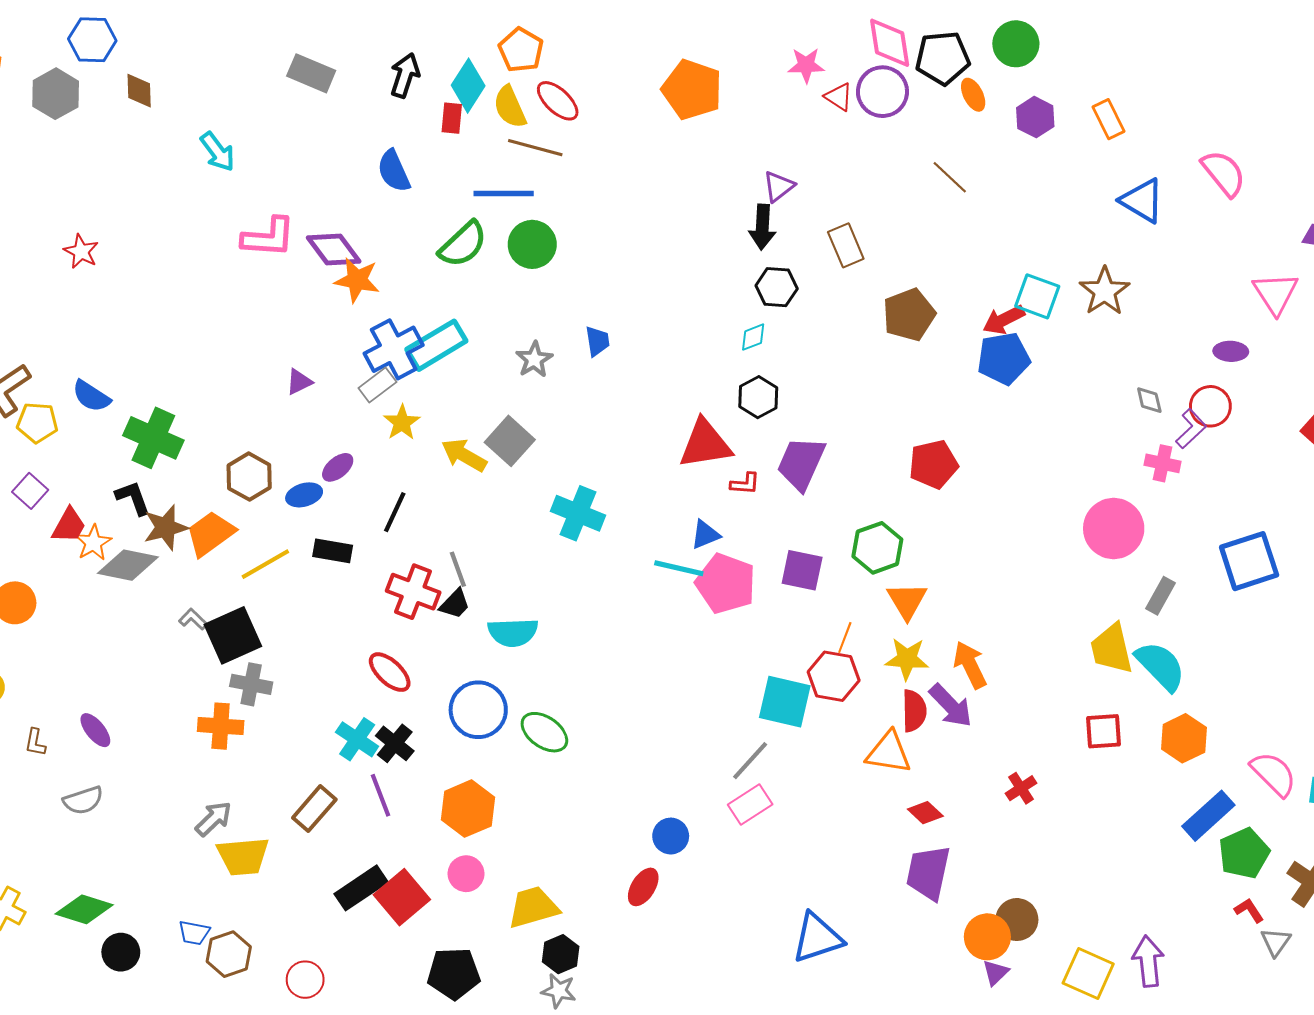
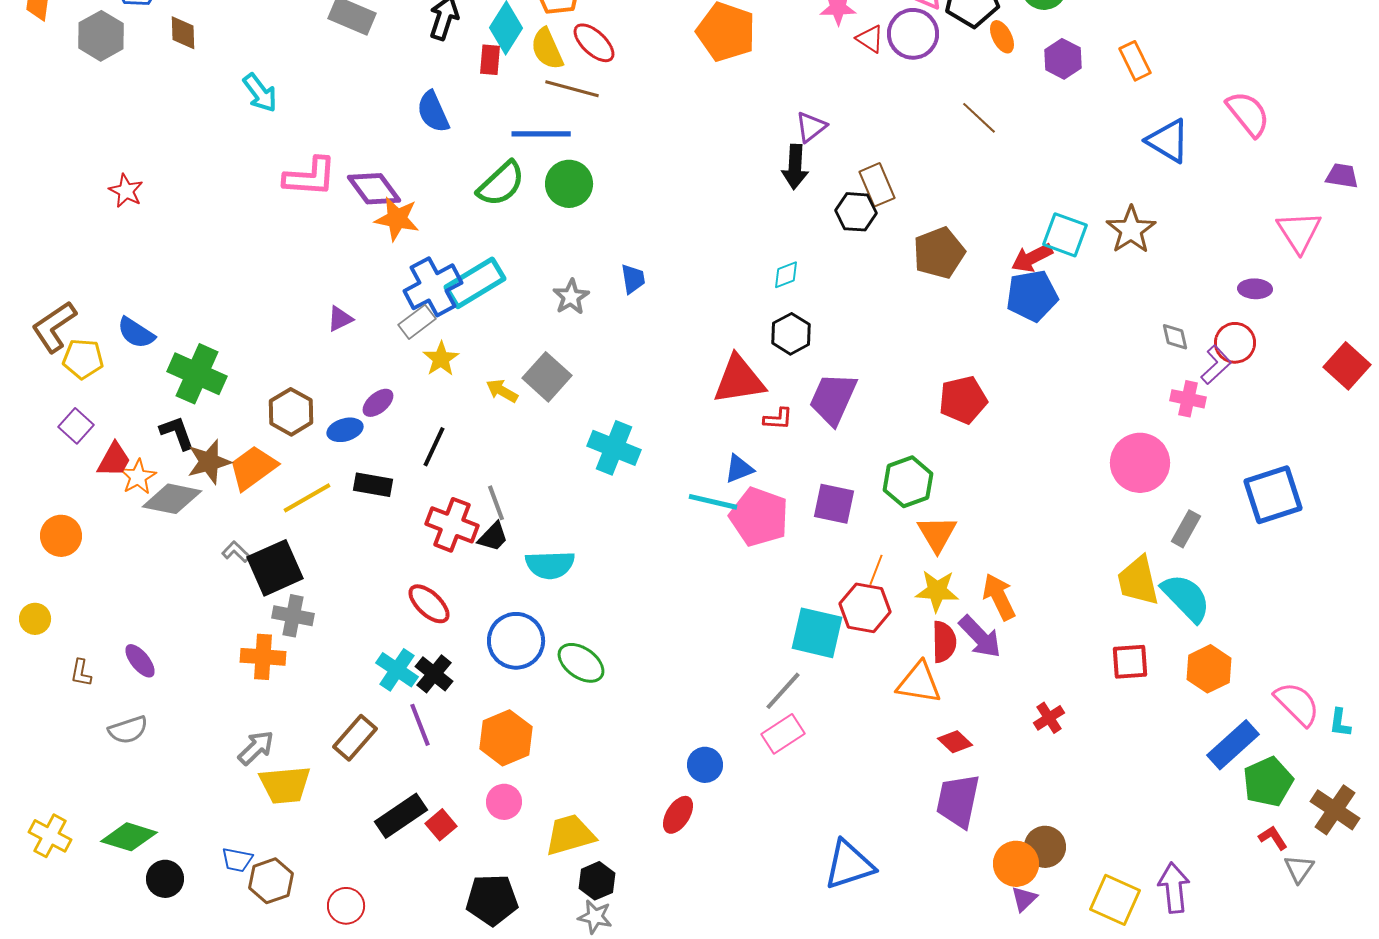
black hexagon: (777, 287) -> (856, 212), moved
yellow arrow: (464, 455) -> (502, 391), size x0.7
red square: (402, 897) -> (441, 825), size x0.6

